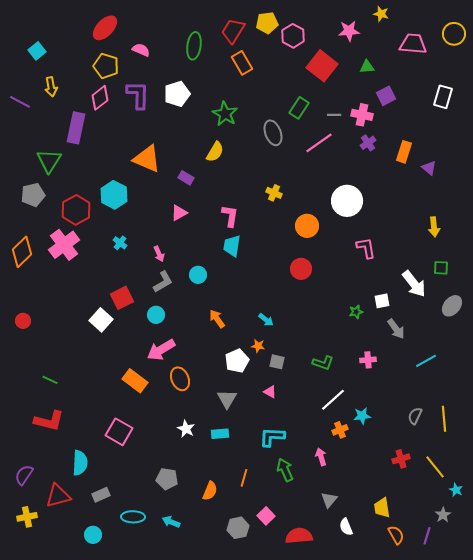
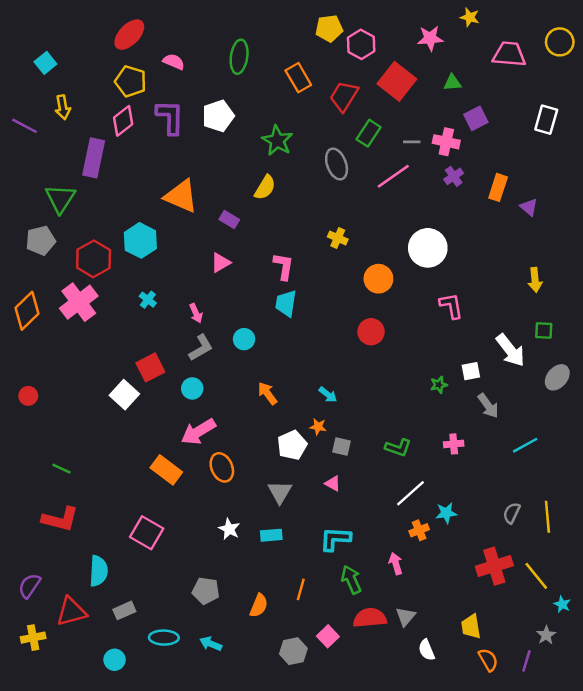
red trapezoid: (233, 31) -> (344, 96), moved
red cross: (401, 459) -> (494, 566), size x1.6
red semicircle: (299, 536) -> (370, 618), moved

